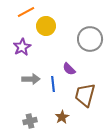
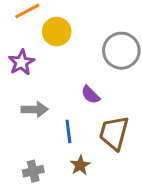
blue line: (53, 84) -> (68, 131), moved

